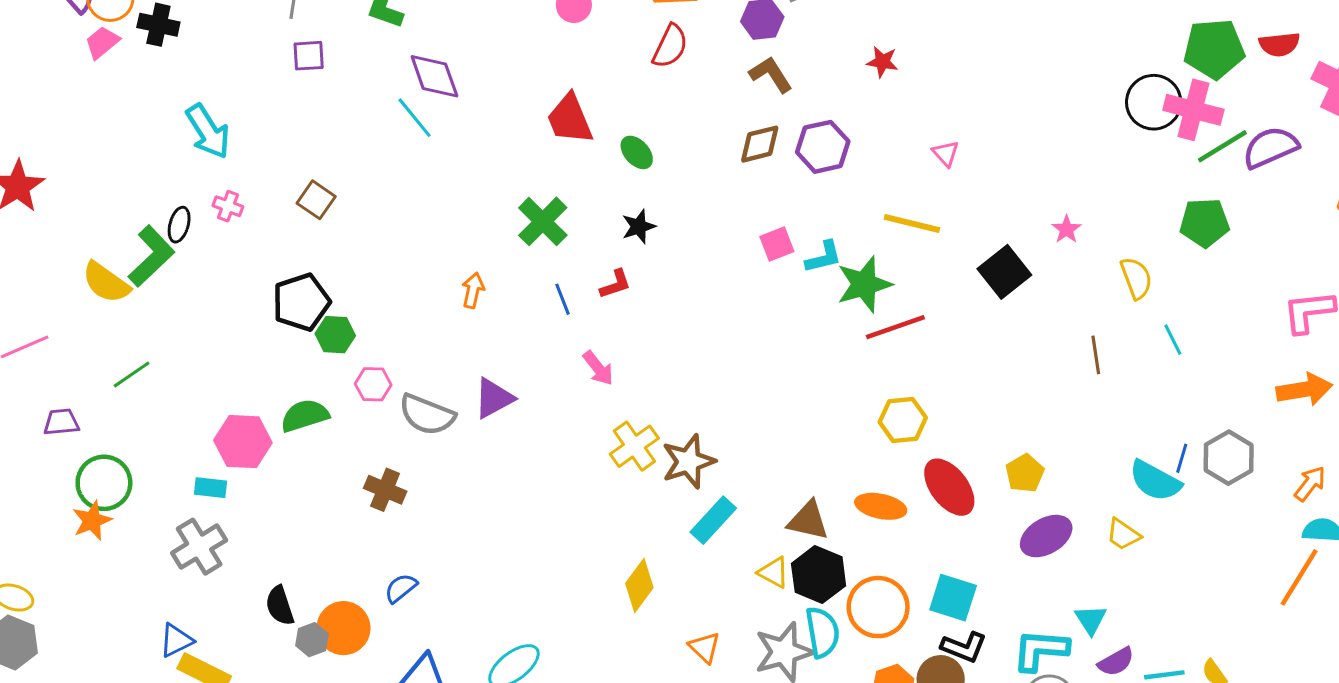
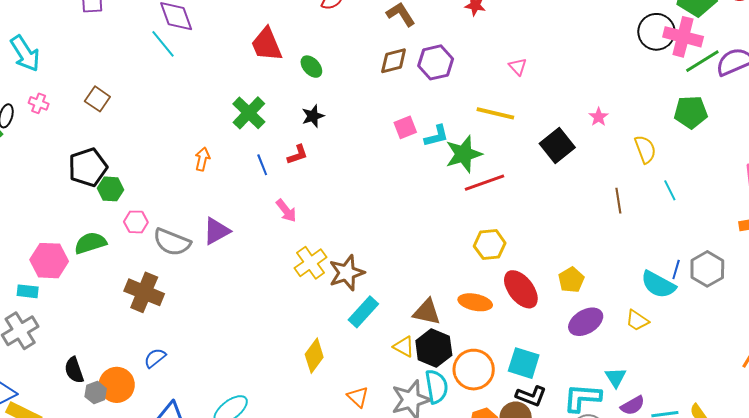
brown cross: (385, 490) -> (144, 292), size x1.4

